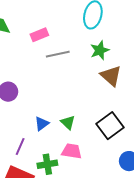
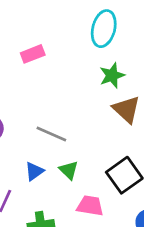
gray line: (58, 54) -> (51, 134), moved, turned 35
pink trapezoid: (72, 151) -> (90, 206), moved

